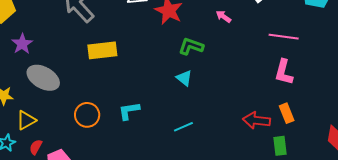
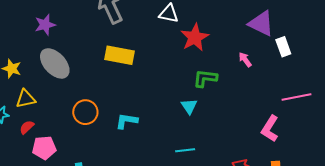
pink line: (284, 37) -> (296, 97), turned -36
green L-shape: (191, 46) -> (205, 78), turned -30
pink L-shape: (284, 72) -> (270, 129), moved
cyan line: (183, 127) -> (185, 150), moved

